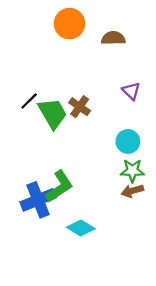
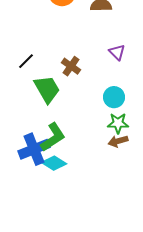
green trapezoid: (53, 113) -> (47, 89), moved
cyan diamond: (81, 228) -> (54, 163), moved

